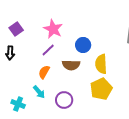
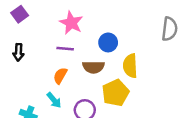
purple square: (16, 29) -> (20, 14), moved
purple line: (48, 50) -> (65, 49), turned 48
yellow pentagon: (101, 89) -> (115, 93), moved

